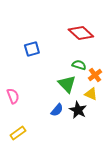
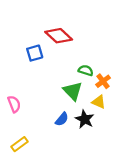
red diamond: (81, 33) -> (59, 36), moved

